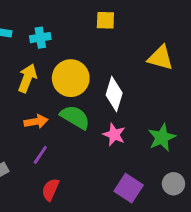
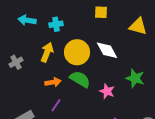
yellow triangle: (160, 58) -> (138, 26), moved
white diamond: (114, 94) -> (107, 50), moved, turned -45
green star: (162, 137) -> (135, 78), moved, turned -30

